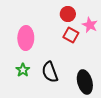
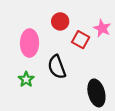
red circle: (68, 14) -> (60, 21), moved
black semicircle: (50, 72) -> (57, 67), moved

